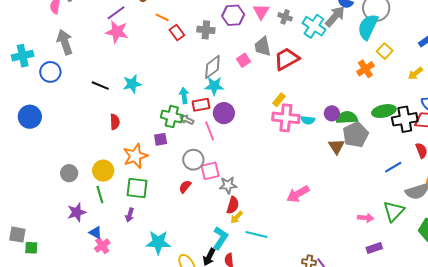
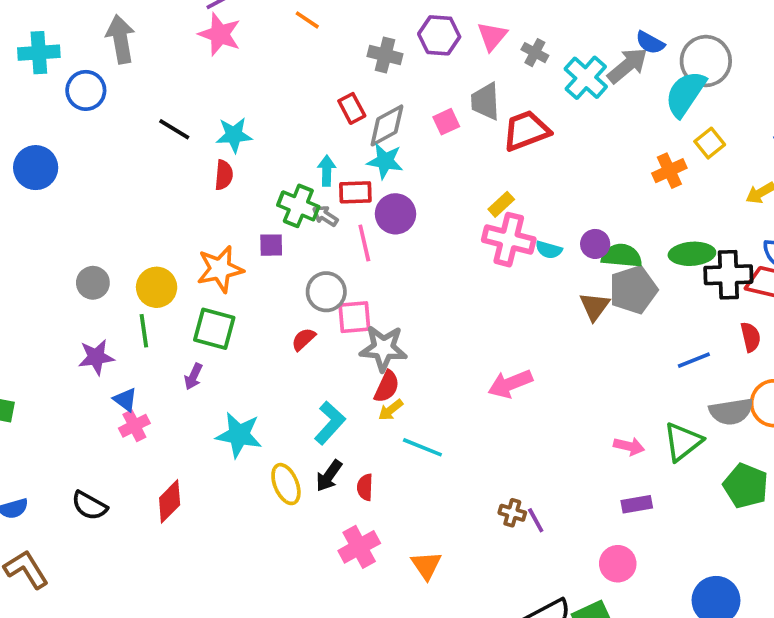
red rectangle: (177, 32) -> (352, 108), moved
red semicircle: (115, 122) -> (224, 175), moved
gray star: (228, 185) -> (383, 348), size x1.4
cyan L-shape: (220, 238) -> (330, 423), moved

